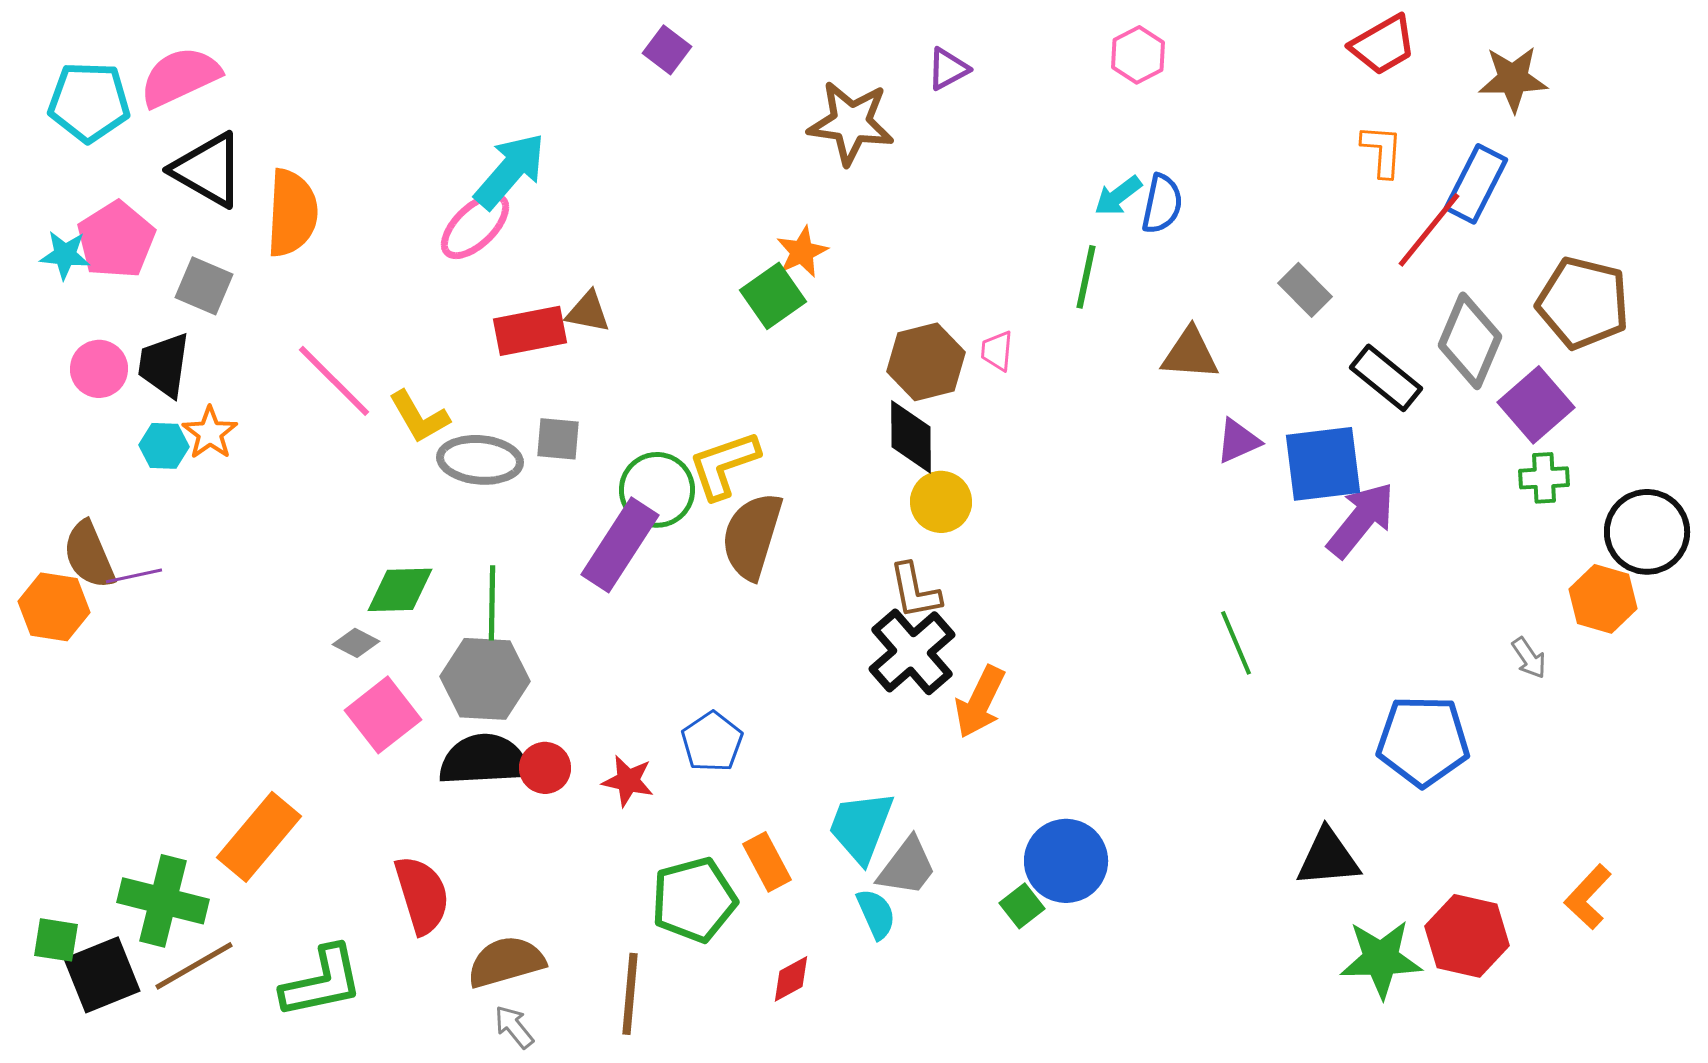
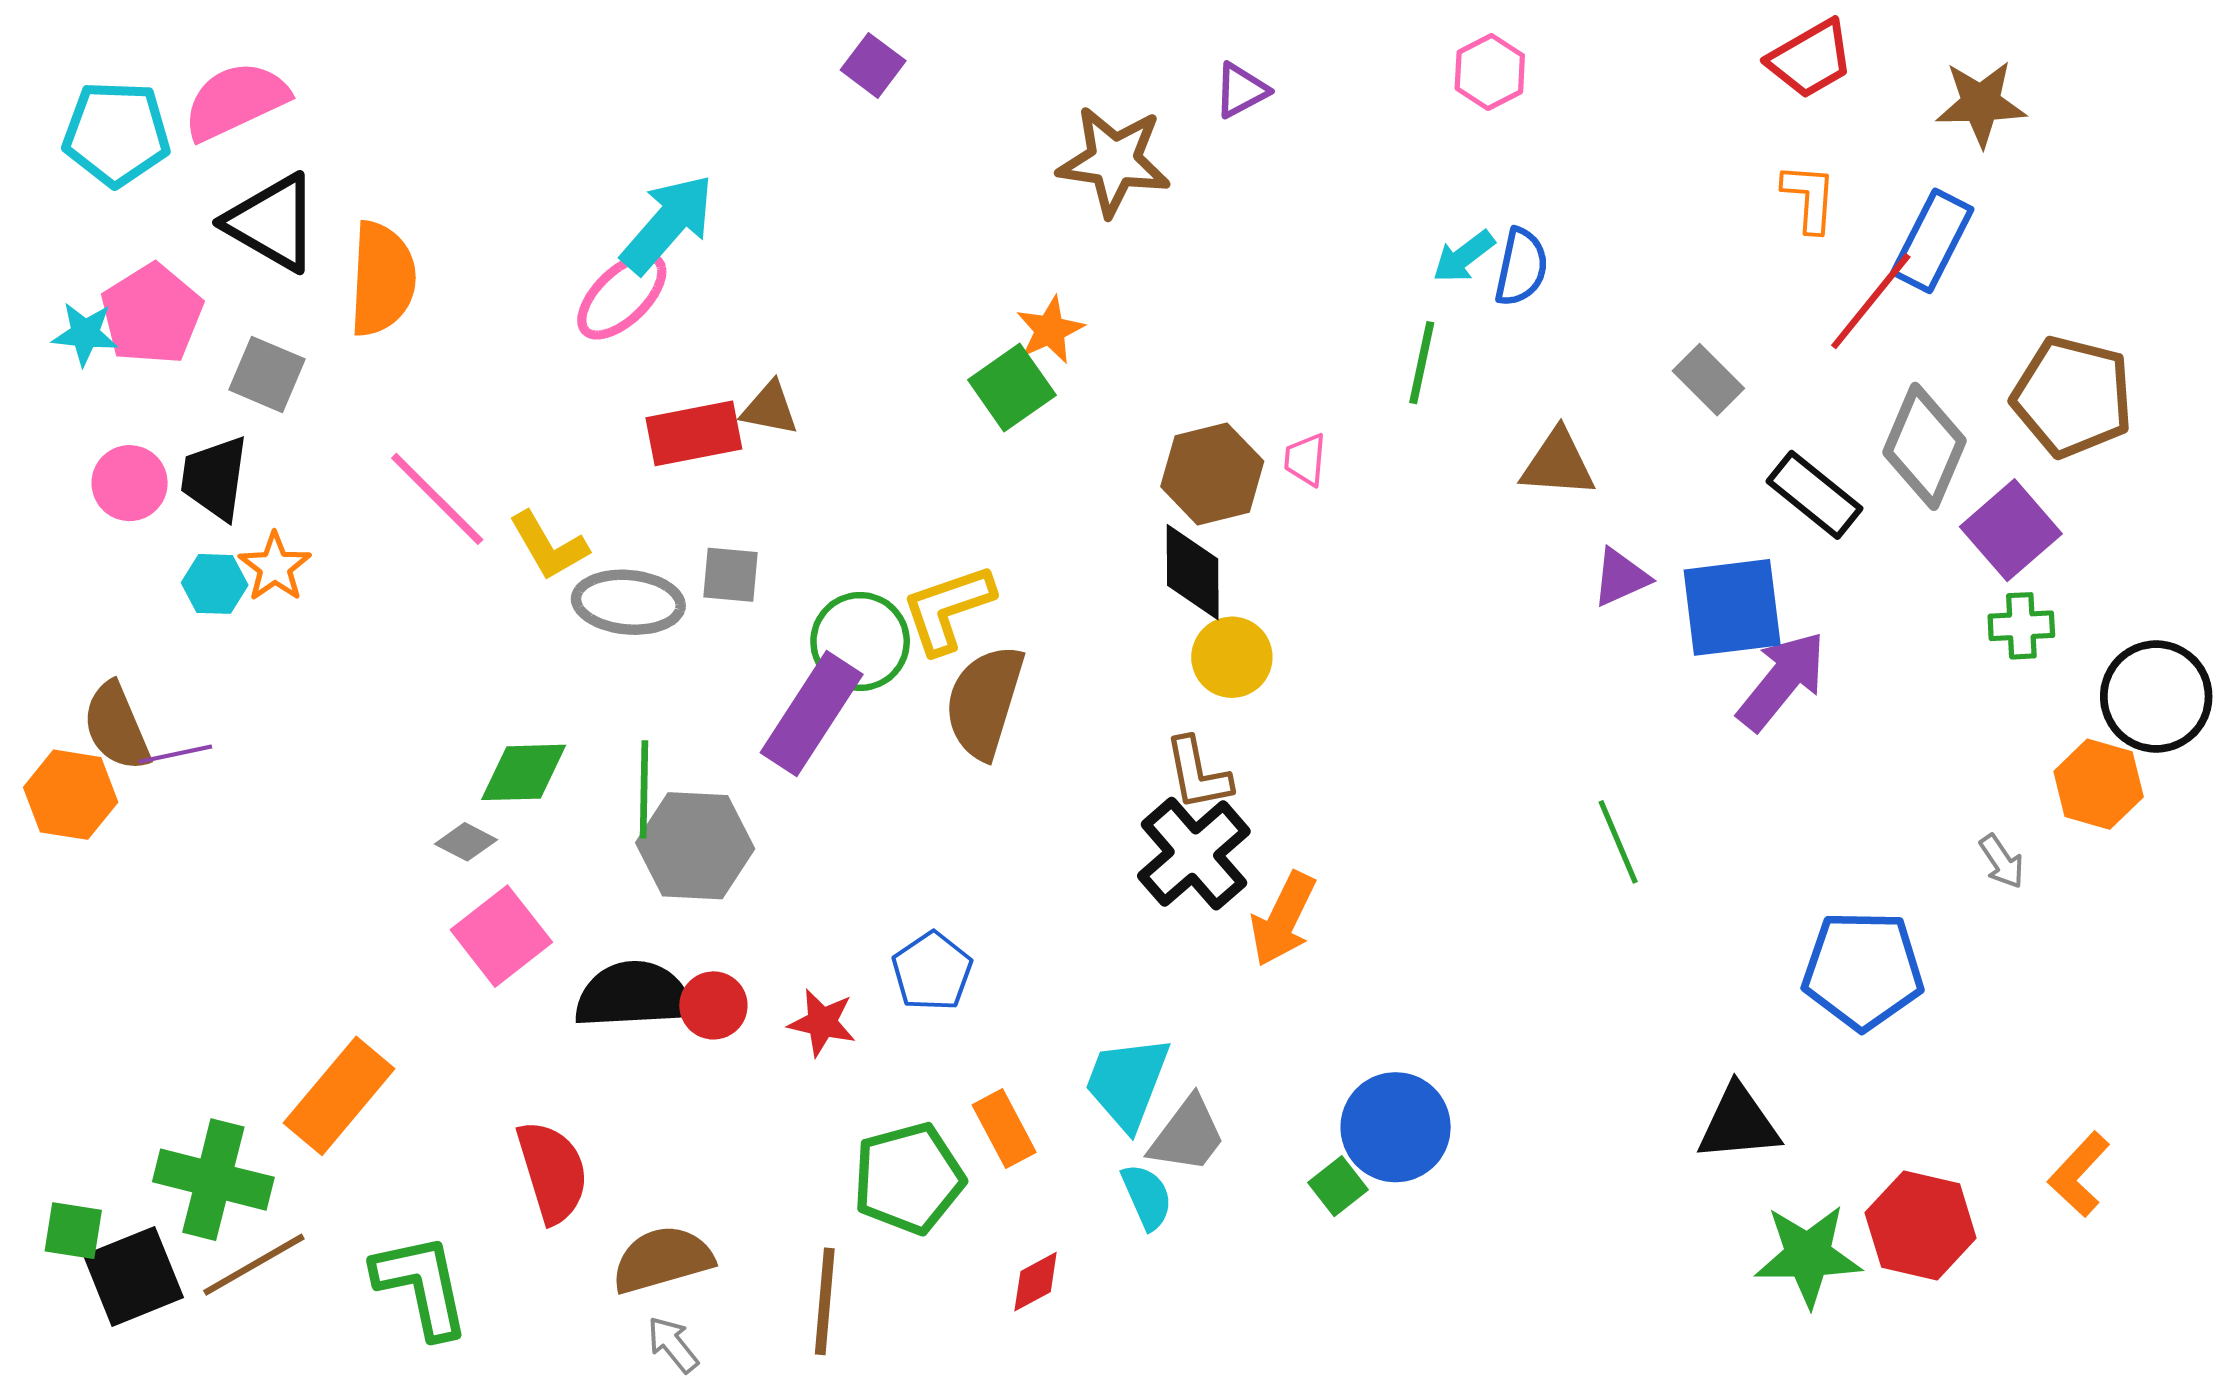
gray hexagon: (485, 679) -> (695, 846), moved
green L-shape: (322, 982) -> (422, 1286), turned -90

